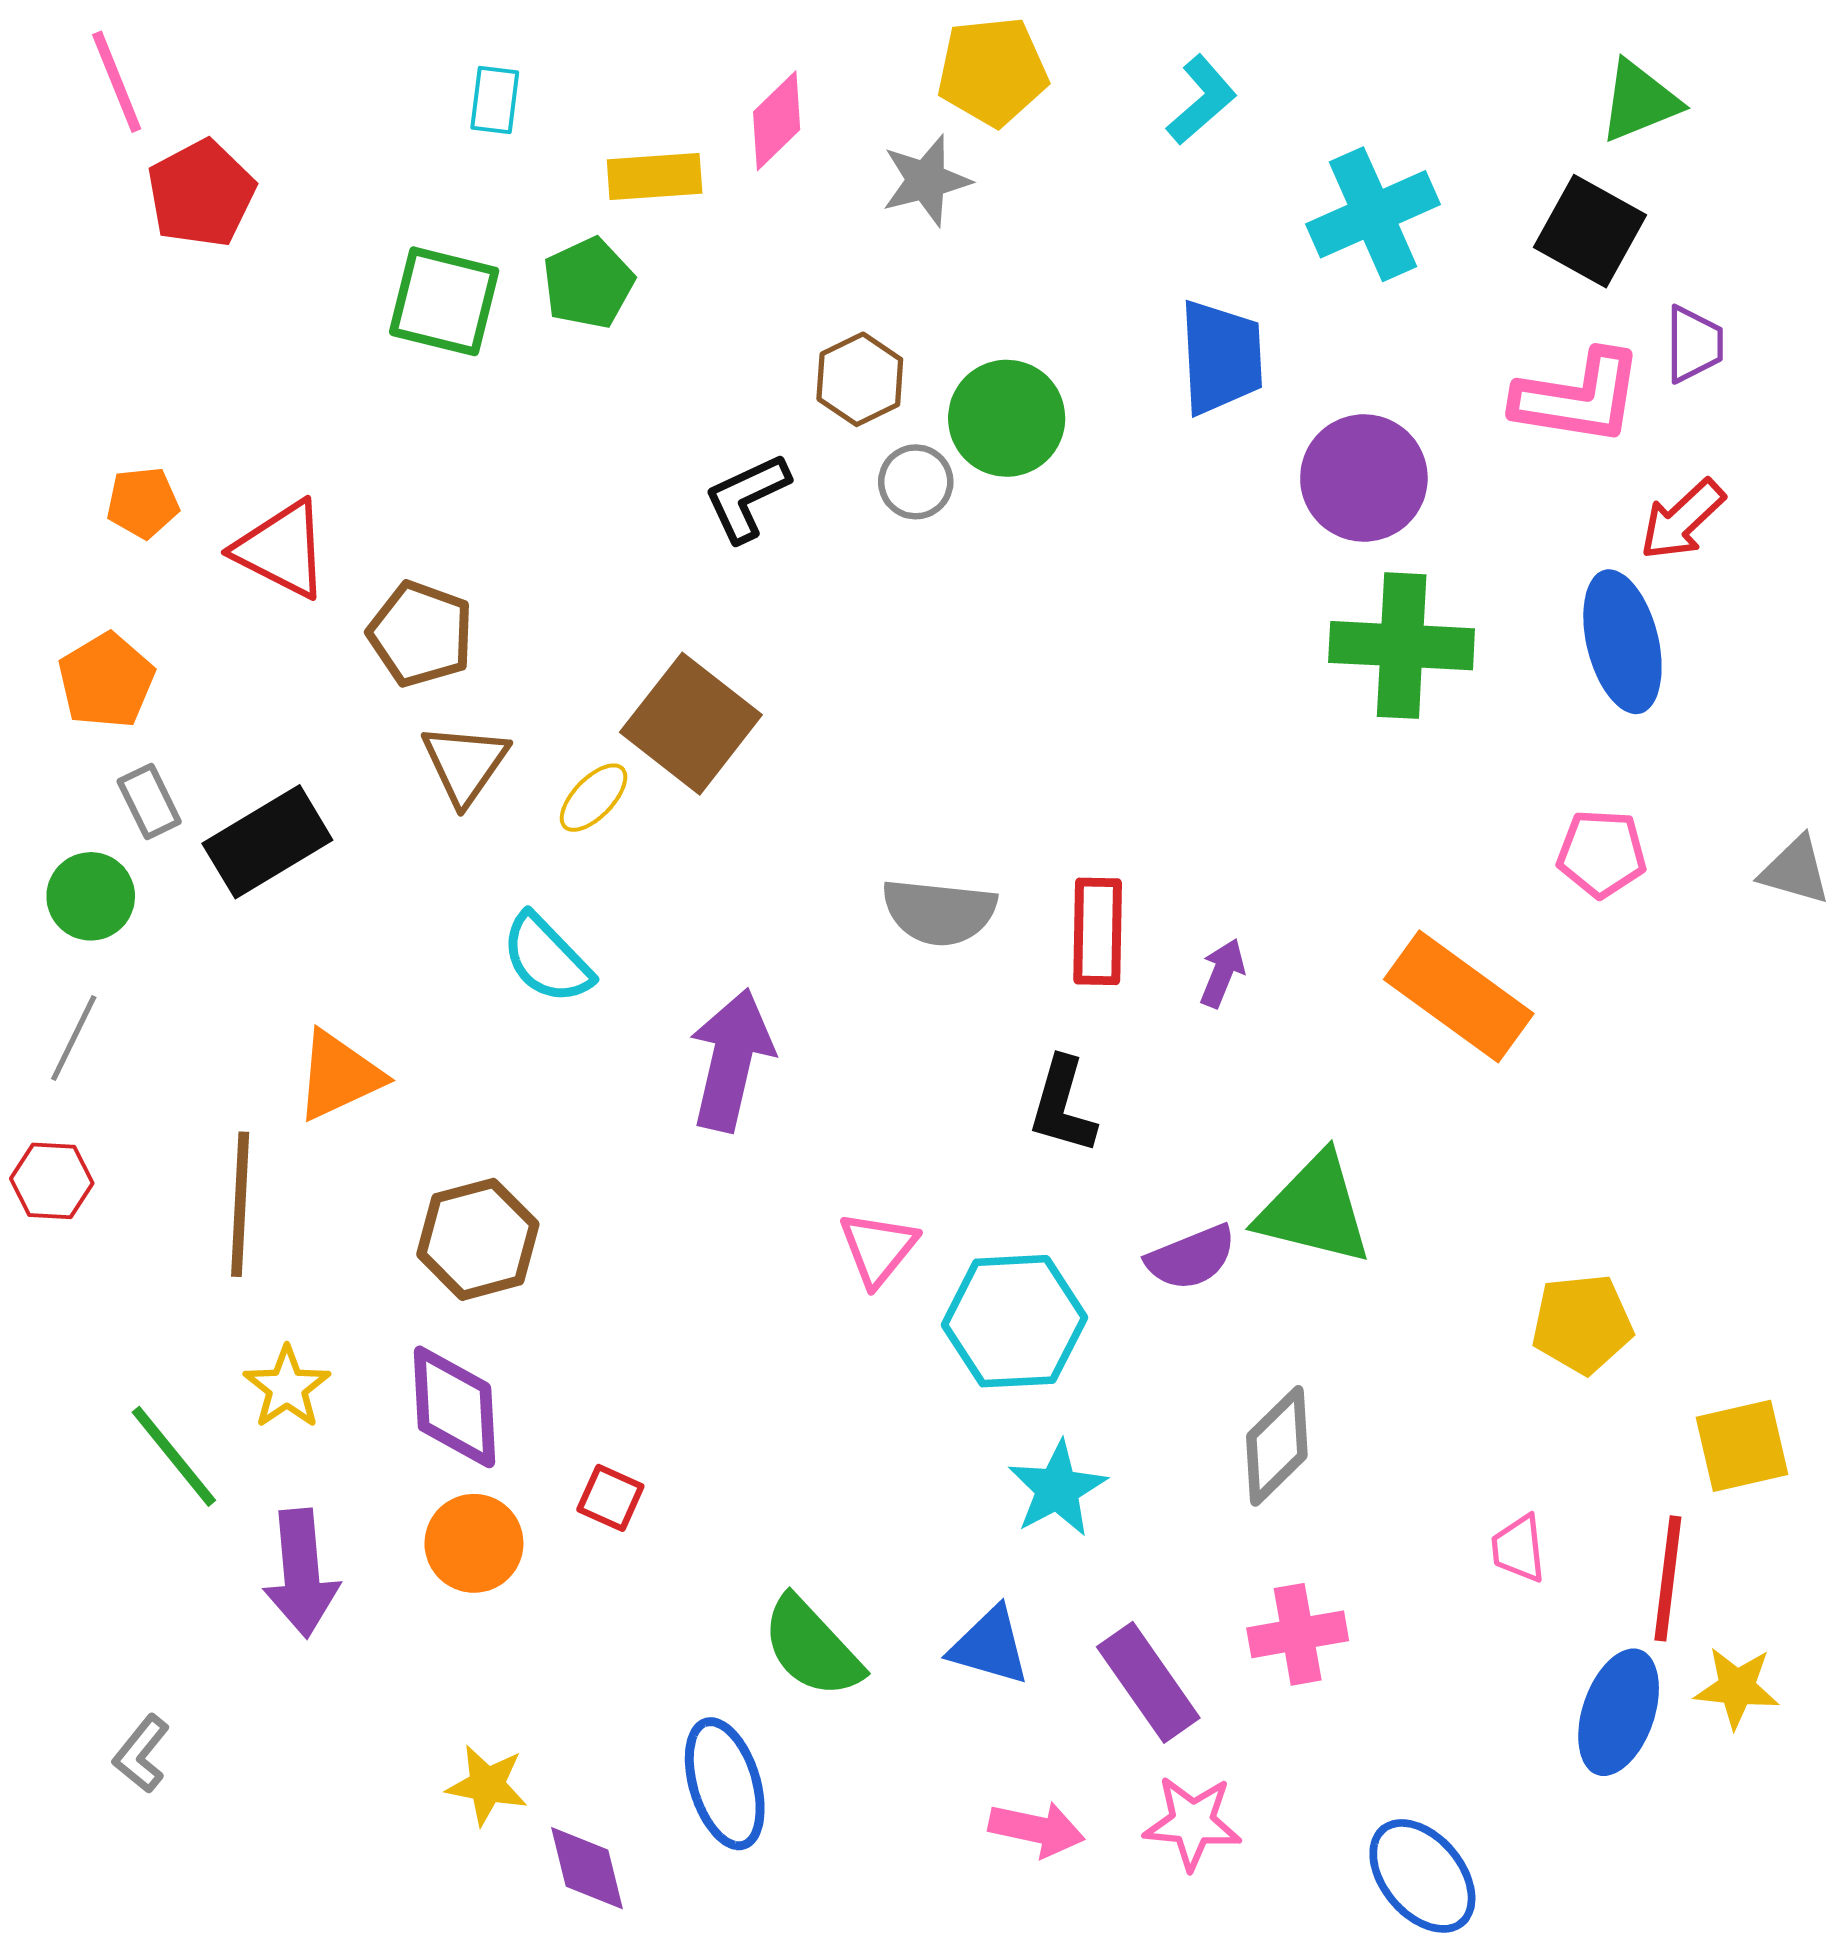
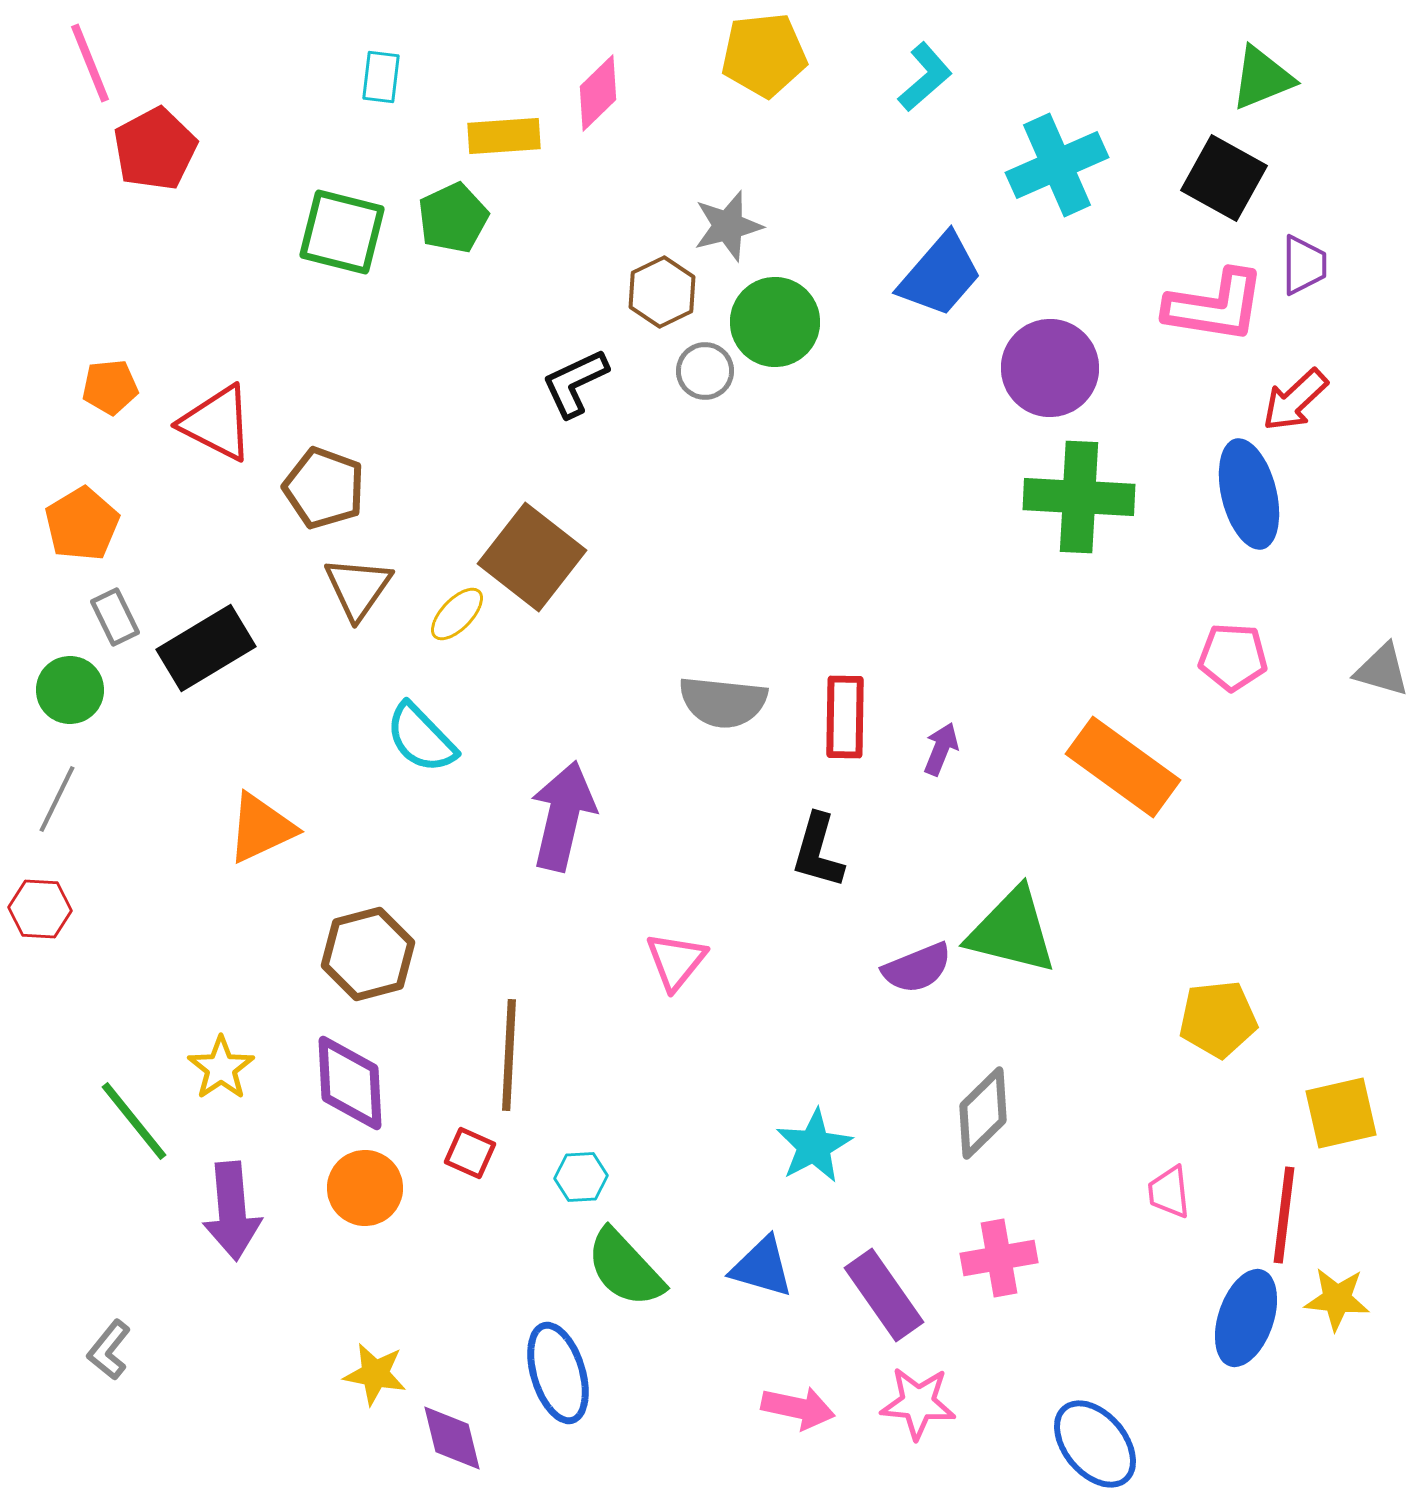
gray star: (926, 180) -> (728, 226), moved
blue trapezoid: (1221, 357) -> (940, 275), turned 44
brown line: (240, 1204) -> (509, 1055), moved
cyan hexagon: (1014, 1321) -> (581, 1177), moved, size x0.5

